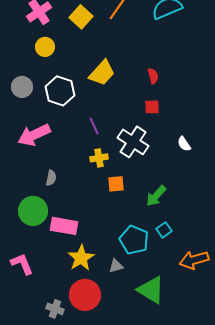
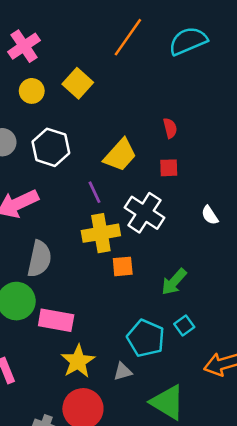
yellow square: (81, 17) -> (78, 83), moved
yellow trapezoid: (102, 73) -> (120, 155), moved
yellow cross: (99, 158) -> (101, 233), size x1.6
gray semicircle: (51, 178) -> (39, 259), size x1.8

